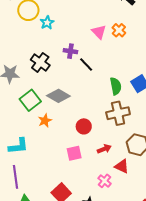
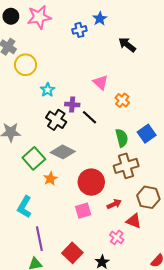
cyan star: (47, 23) -> (48, 90), moved
orange cross: (119, 30) -> (122, 100), moved
black cross: (40, 62) -> (56, 120), moved
red circle: (84, 126) -> (91, 182), size x1.6
cyan L-shape: (18, 146) -> (24, 207), turned 130
purple line: (16, 177) -> (39, 239), moved

